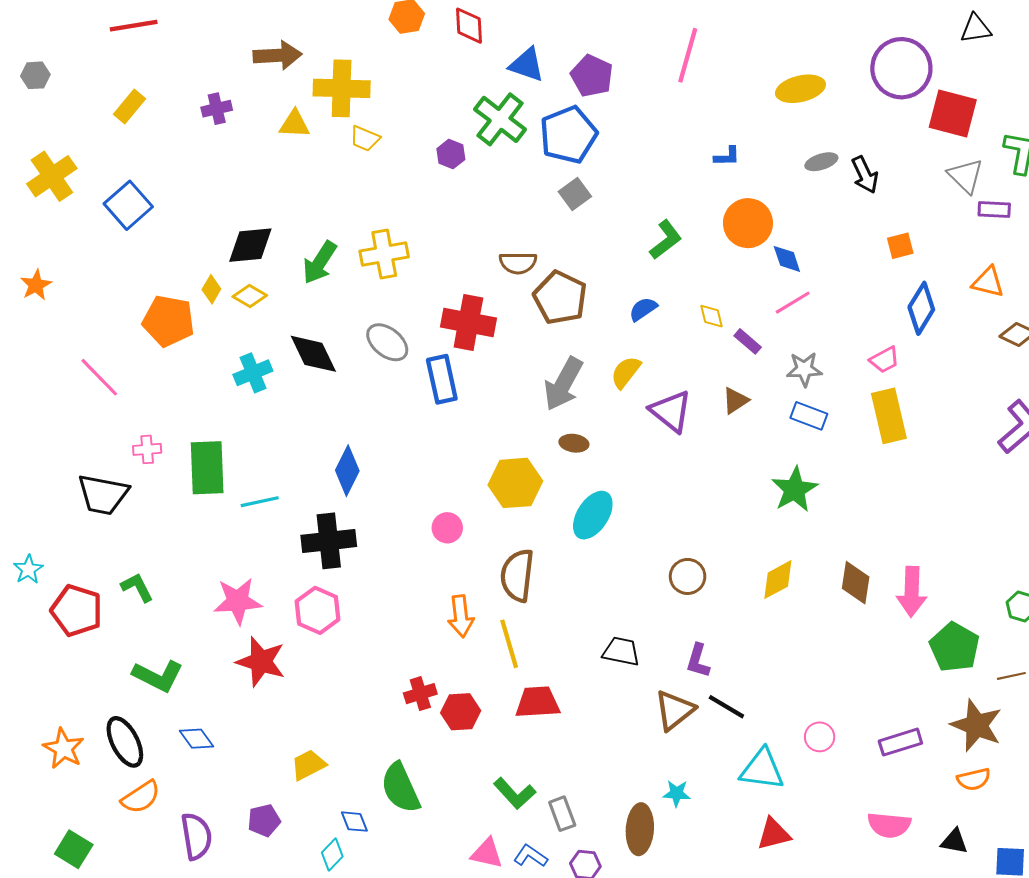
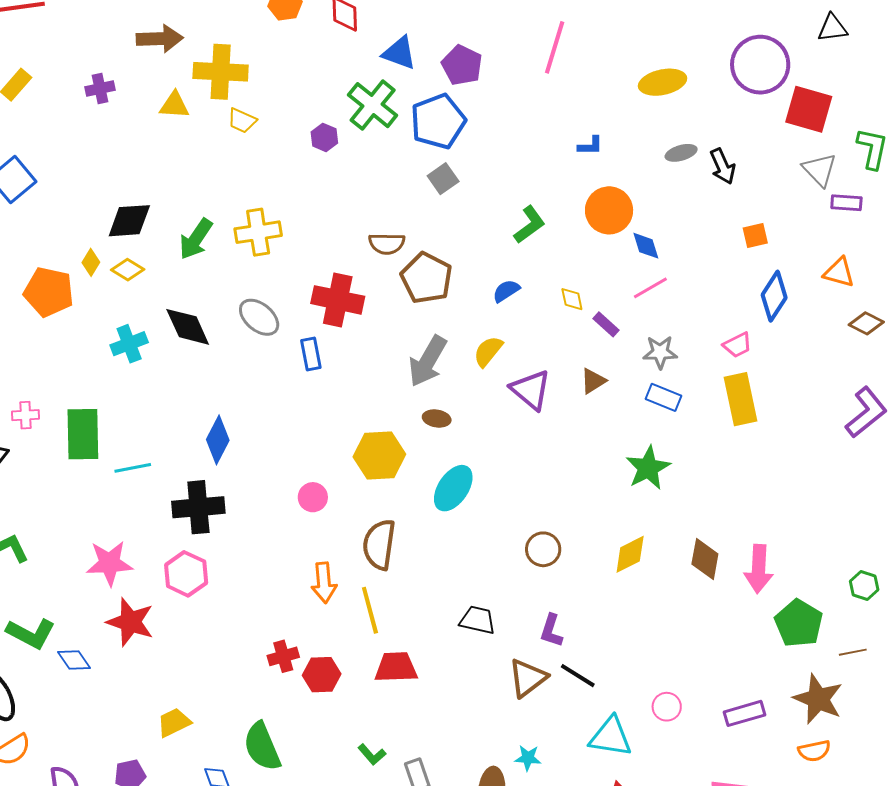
blue rectangle: (442, 379) -> (311, 354), size x0.7
blue diamond: (197, 739) -> (74, 660), moved
green L-shape: (515, 793) -> (372, 754), size x0.7

